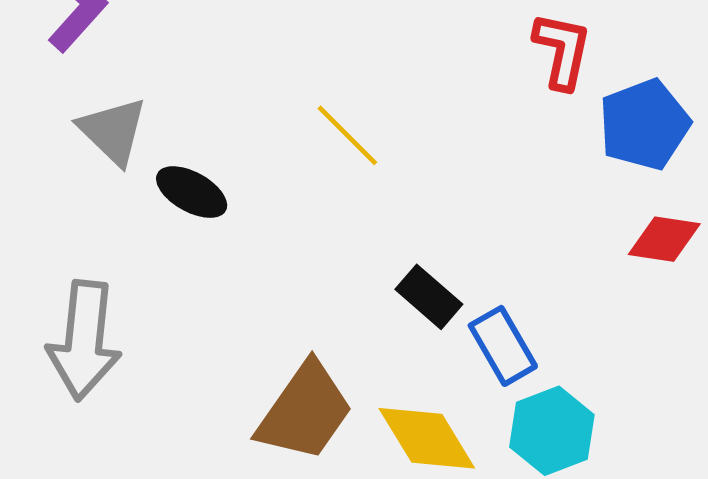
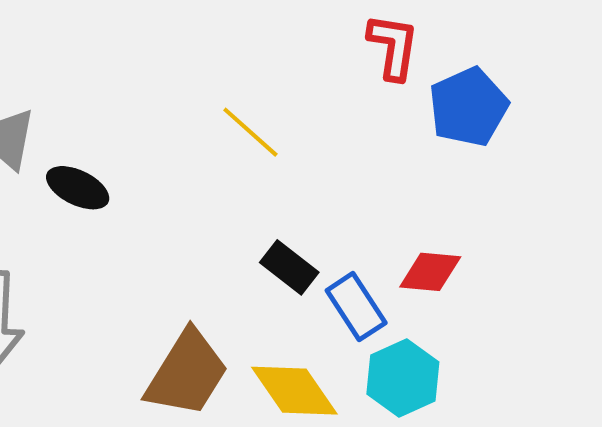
yellow line: (347, 135) -> (250, 132), moved
red diamond: (664, 239) -> (430, 272), moved

